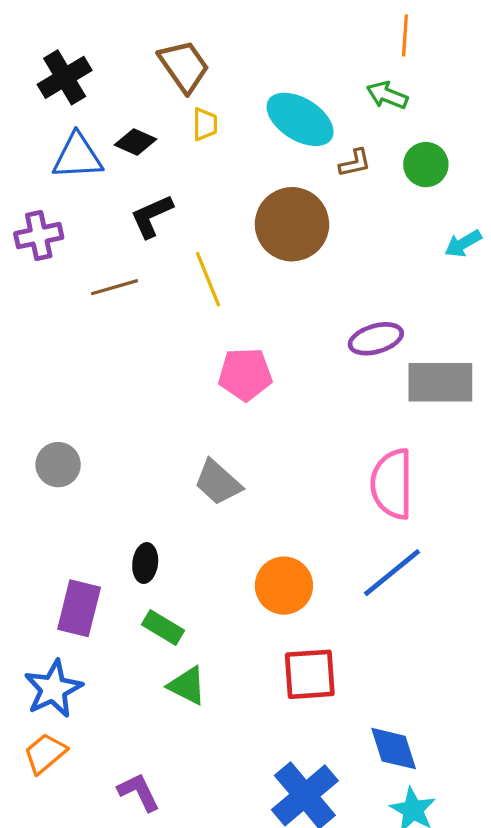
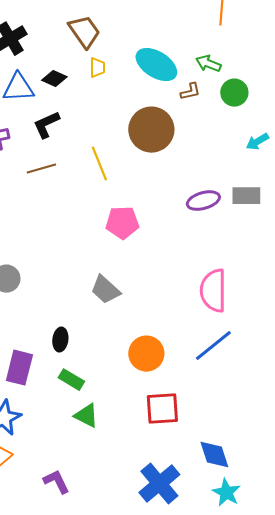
green arrow: (387, 95) -> (208, 64), moved
black L-shape: (152, 216) -> (46, 125), moved
gray rectangle: (440, 382) -> (246, 196), moved, size x0.7

